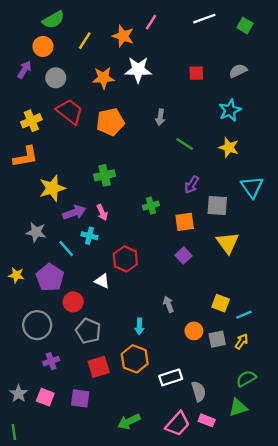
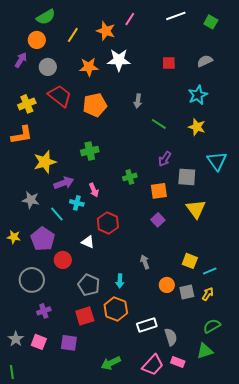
pink arrow: (102, 213) -> (94, 190), moved
gray pentagon: (88, 331) -> (89, 285), moved

